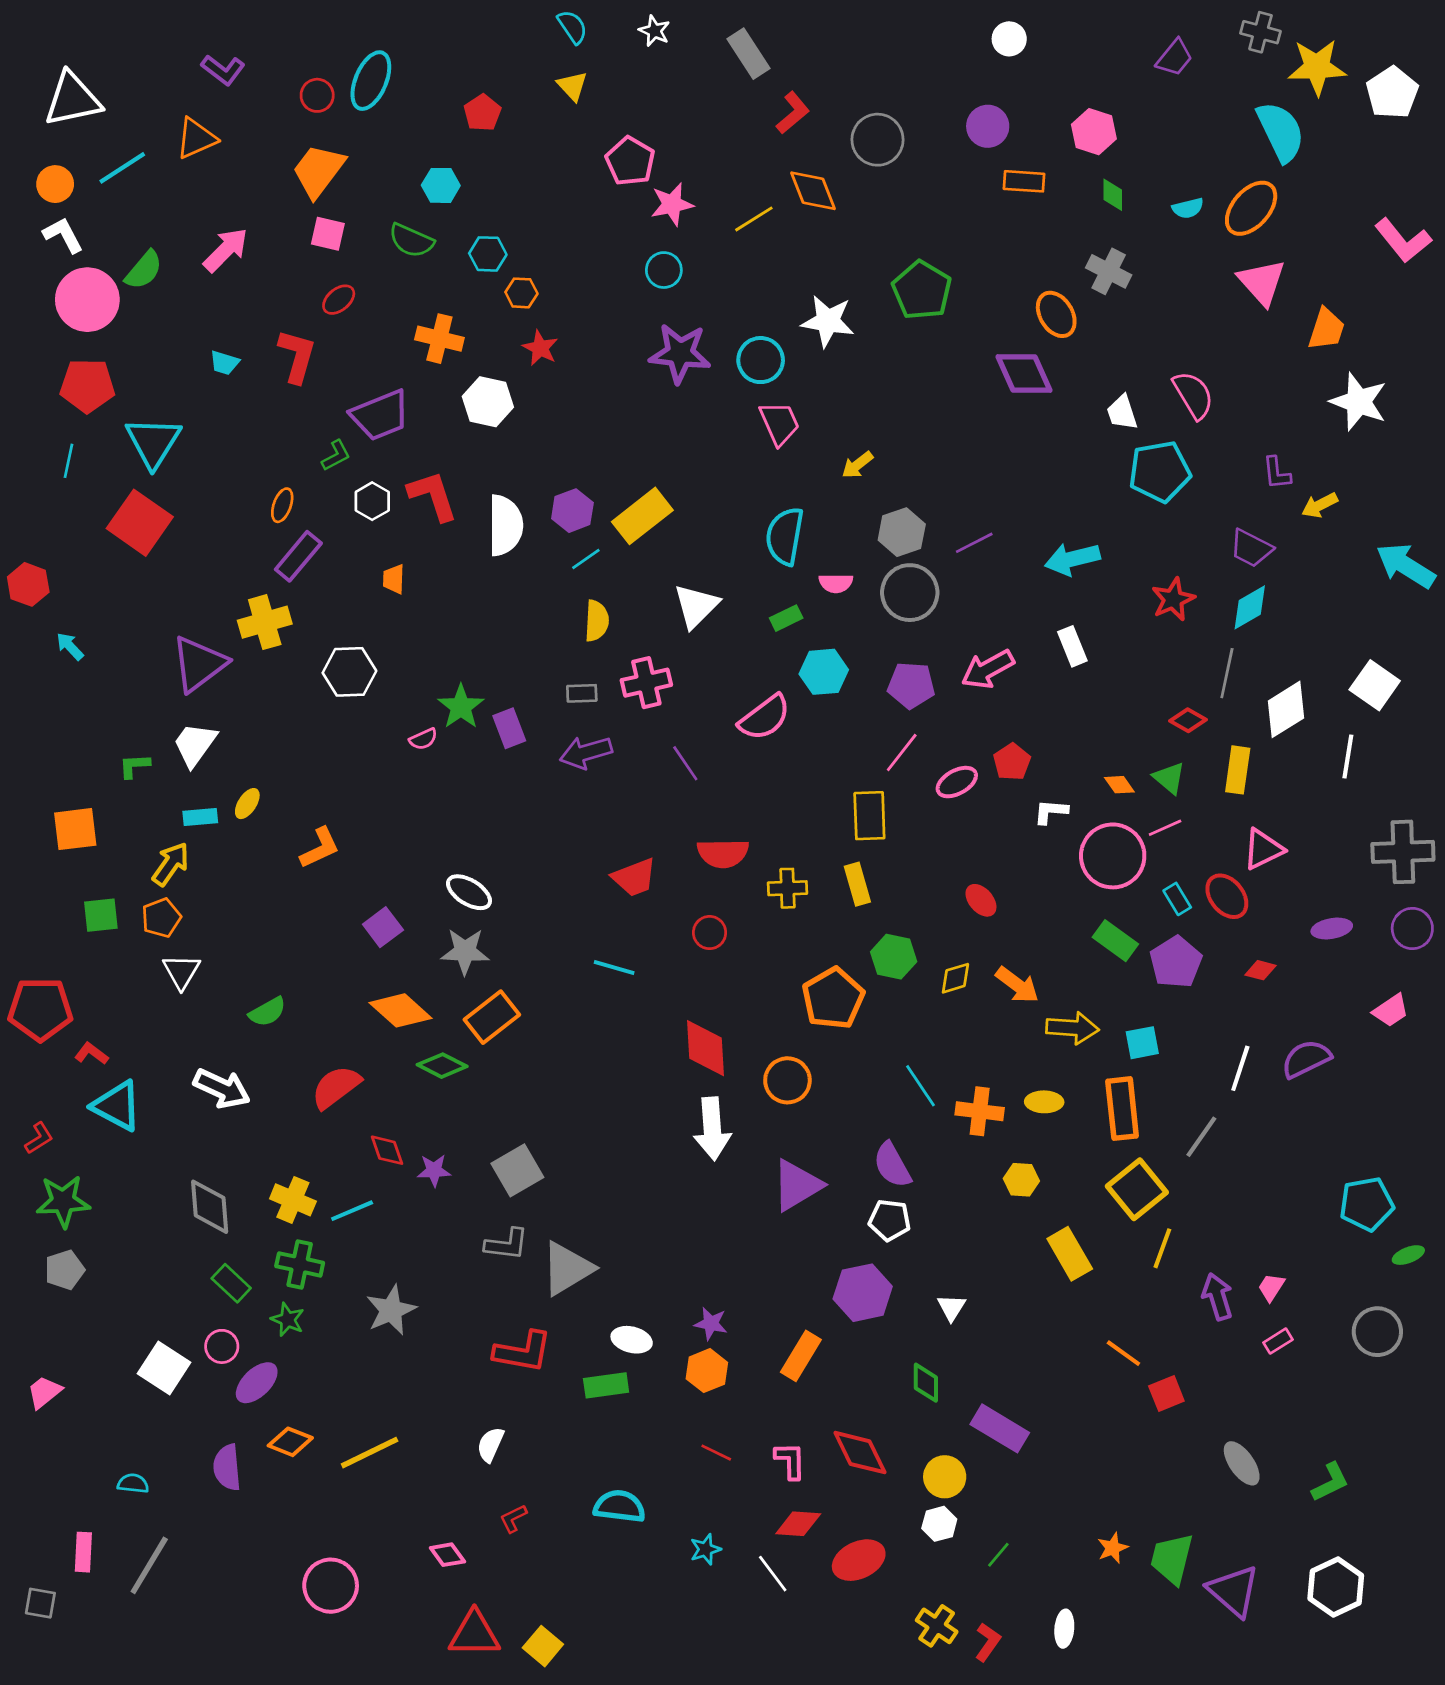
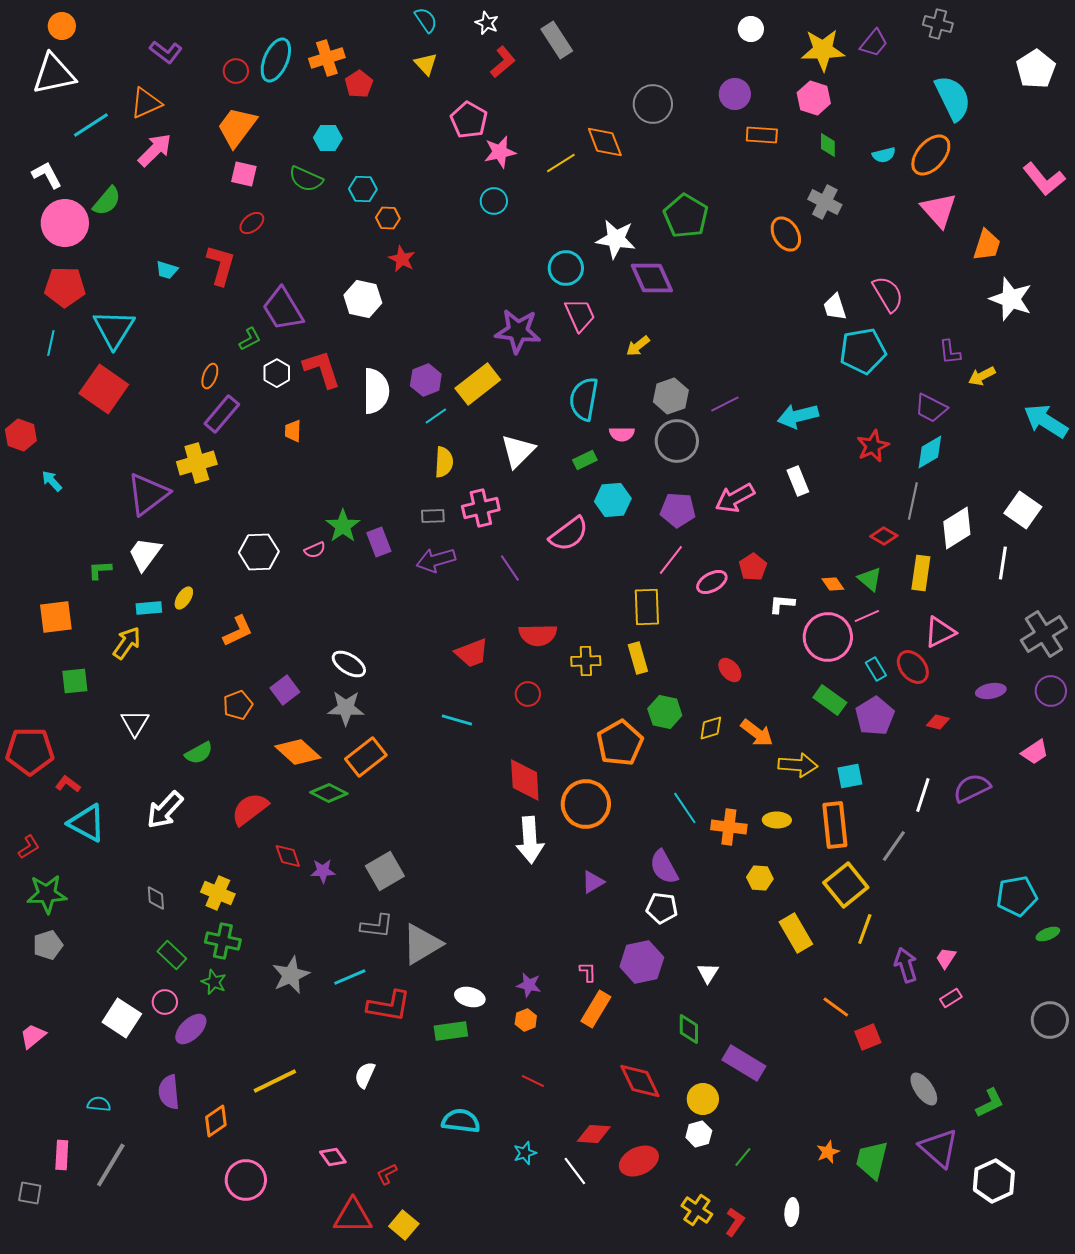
yellow star: (1317, 67) -> (823, 50), moved
red L-shape: (793, 113) -> (503, 62), moved
orange circle: (55, 184) -> (62, 26), moved
pink arrow: (226, 250) -> (155, 150), moved
orange cross: (439, 339) -> (327, 58), moved, turned -32
purple star: (680, 353) -> (518, 331), moved
purple diamond: (1024, 374) -> (652, 278), moved
purple trapezoid: (380, 415) -> (283, 309), turned 81
white hexagon: (349, 672) -> (259, 552), moved
gray cross: (1403, 852) -> (1044, 634), turned -30
orange pentagon: (161, 918) -> (238, 705), moved
orange circle: (787, 1080) -> (586, 804), size x1.4
white arrow: (222, 1088) -> (165, 810), turned 108
purple triangle: (797, 1185) -> (593, 882), size x0.6
gray diamond: (210, 1207) -> (156, 898), size x0.6
cyan line: (352, 1211) -> (350, 977), moved
gray circle: (1377, 1332) -> (1050, 1020), moved
orange hexagon: (707, 1371) -> (526, 1020), size x0.7
orange diamond: (290, 1442) -> (216, 1121), moved, turned -56
pink L-shape: (790, 1461) -> (588, 972), moved, size x0.7
red L-shape: (513, 1518) -> (387, 1174), moved
purple triangle: (1234, 1591) -> (939, 1148), moved

